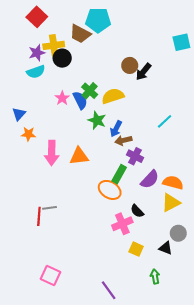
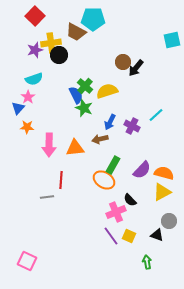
cyan semicircle: (36, 72) -> (34, 79), moved
pink star: (62, 98) -> (28, 97), moved
green star: (97, 120) -> (84, 108), moved
brown arrow: (123, 140) -> (100, 139), moved
purple cross: (135, 156) -> (132, 126), moved
red line: (39, 216) -> (61, 180), moved
pink square: (51, 275) -> (27, 261), moved
purple line: (109, 290) -> (111, 236), moved

